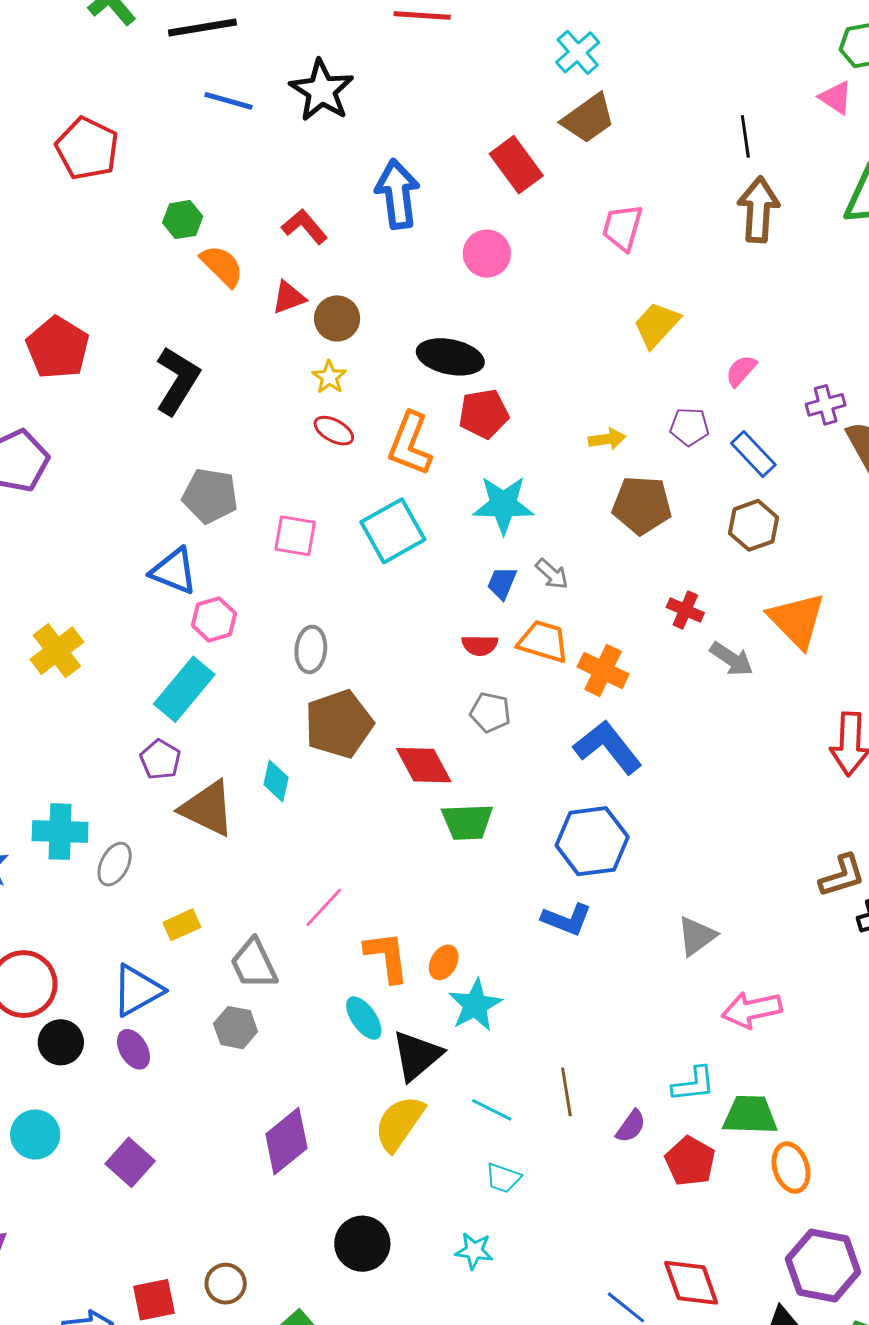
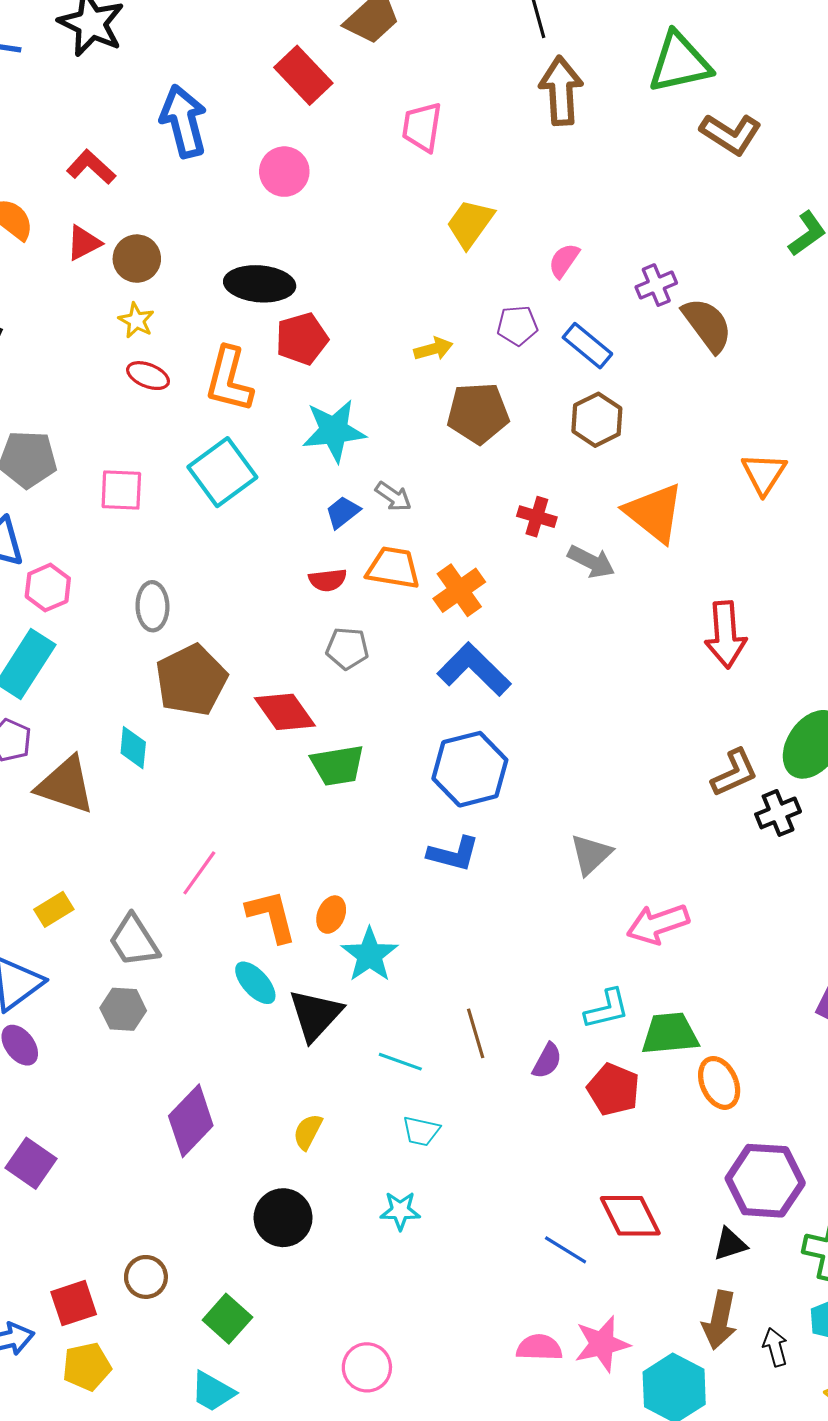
blue trapezoid: (502, 583) -> (343, 512), turned 36
orange cross: (603, 670) -> (459, 590), turned 36
yellow semicircle: (399, 1123) -> (308, 1132), moved, size x0.6

